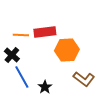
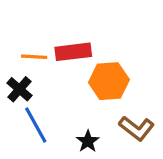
black star: (45, 87) -> (88, 141), moved

